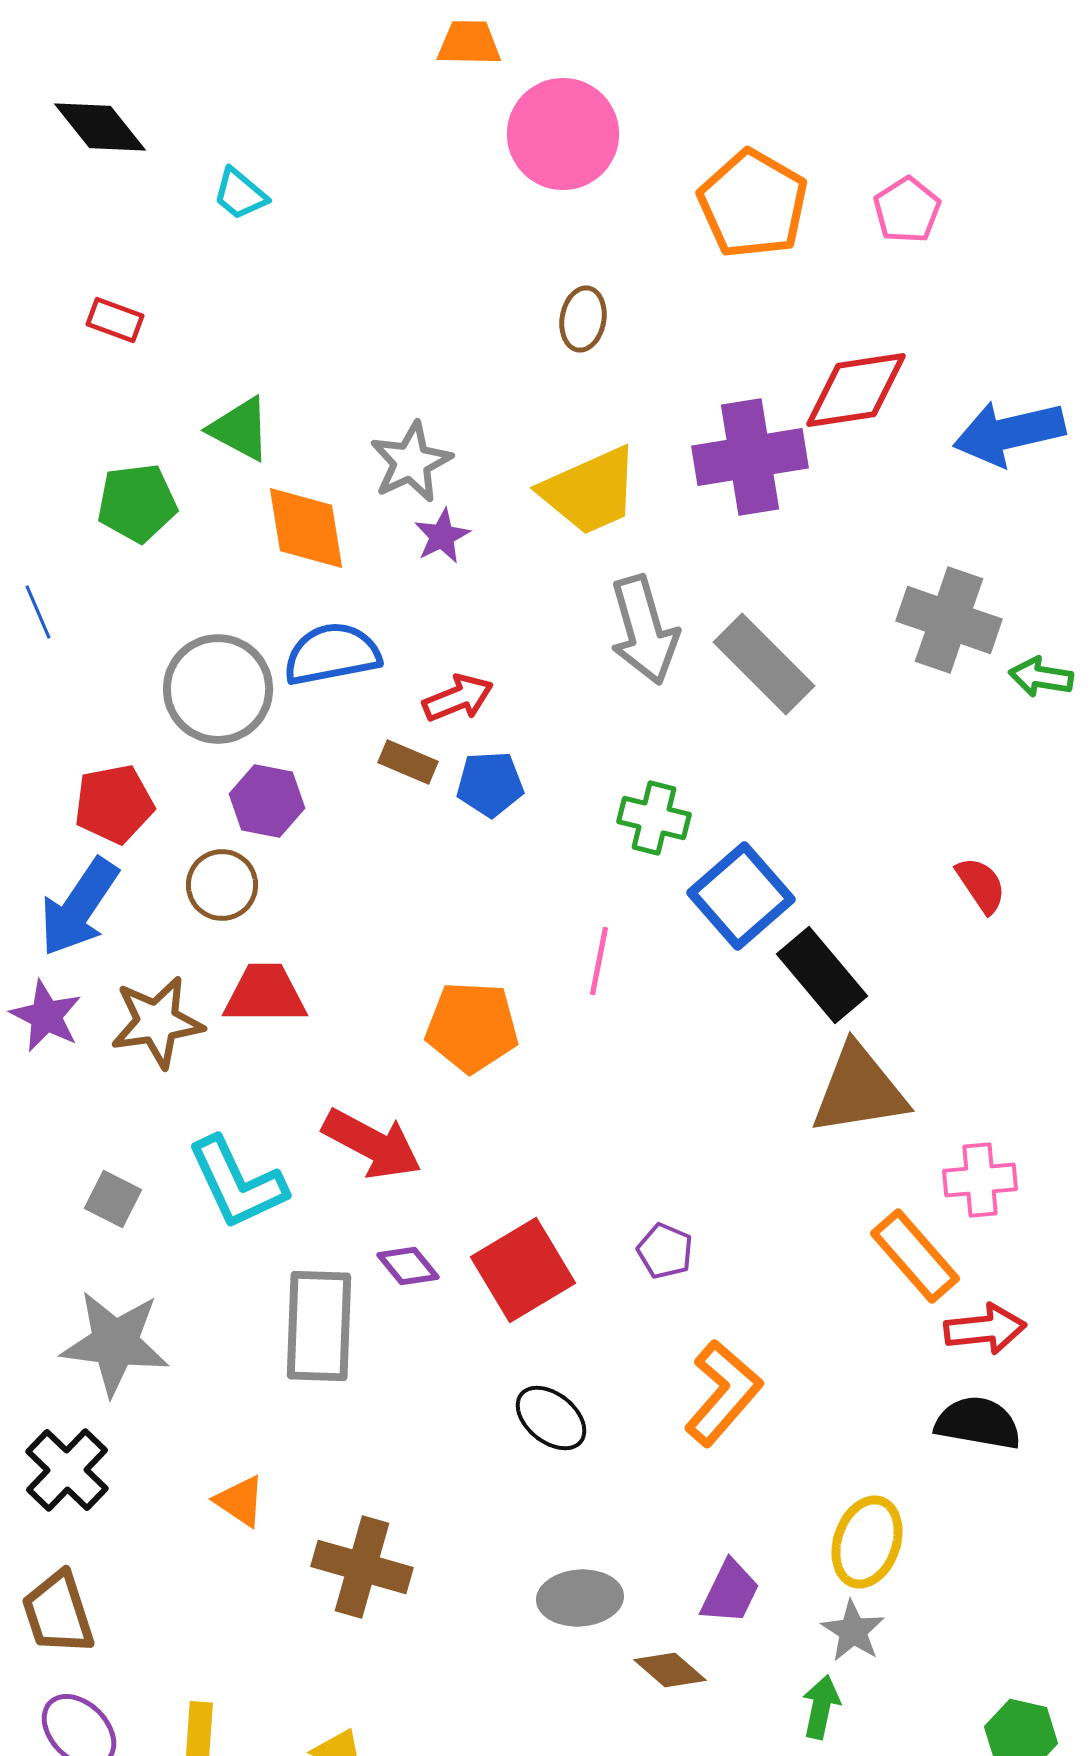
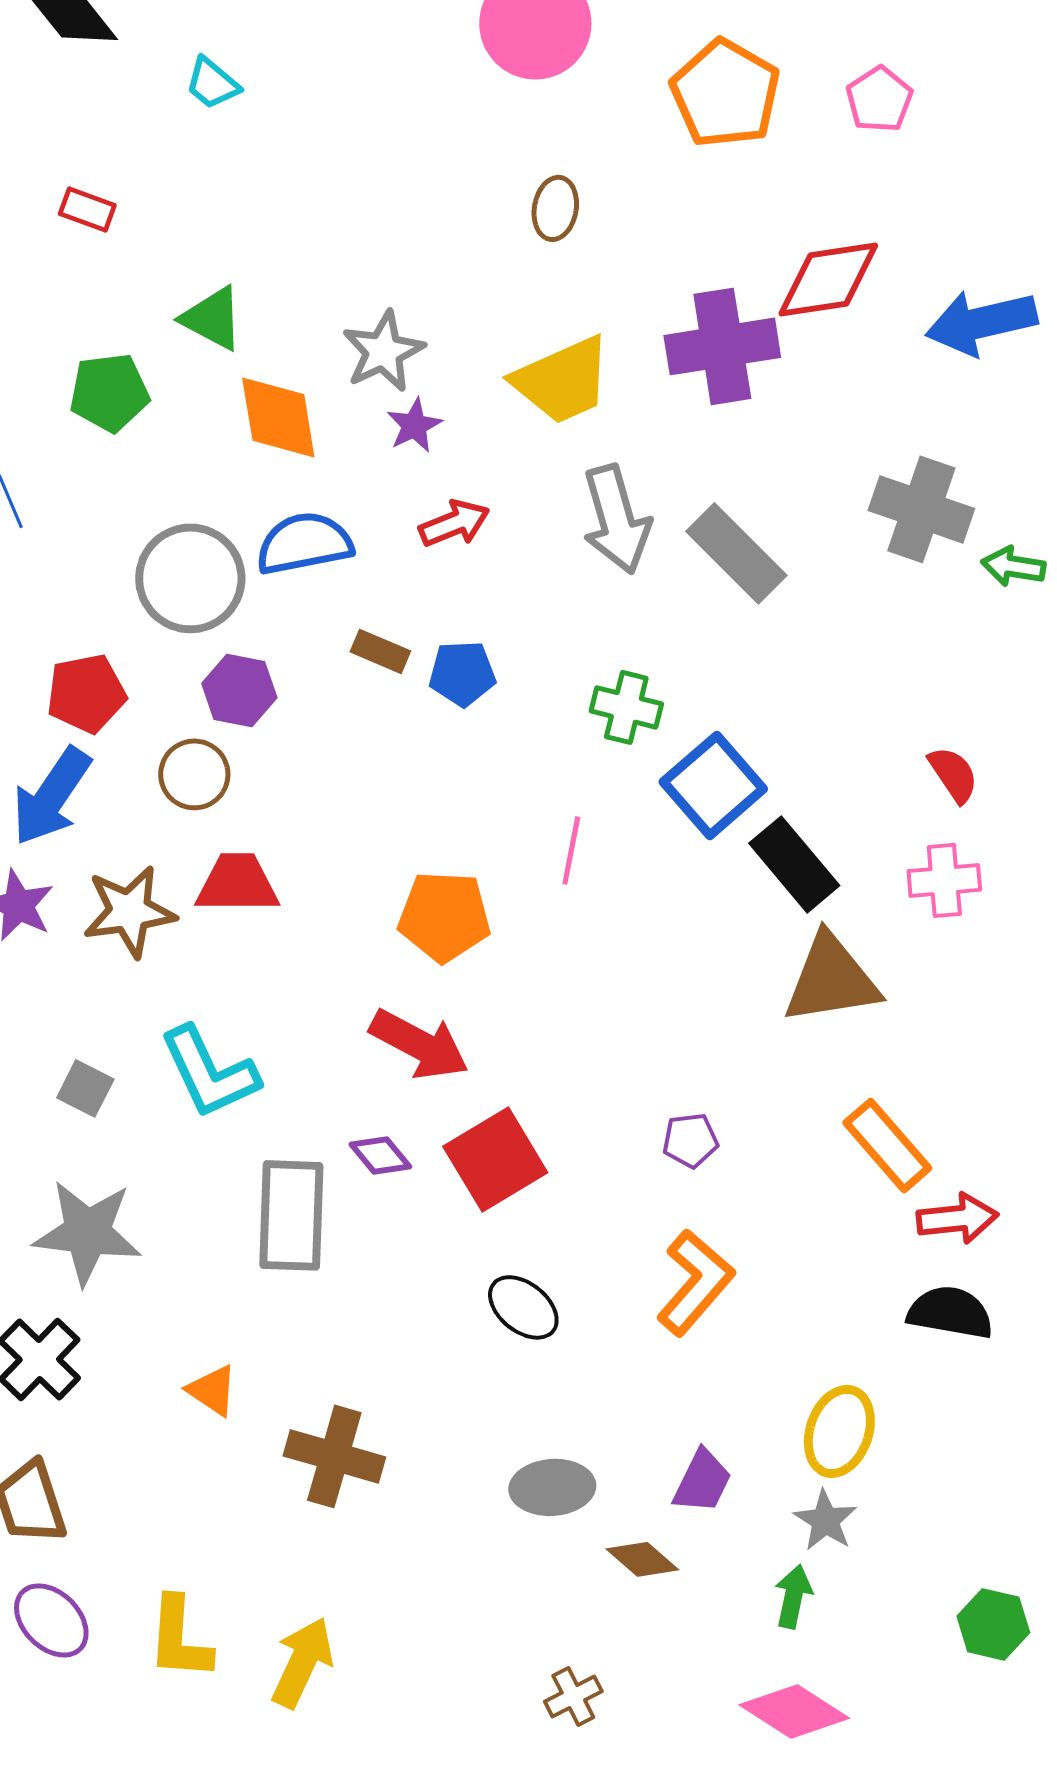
red arrow: (458, 698) -> (454, 523), moved
red arrow: (372, 1144) -> (419, 1044), moved
pink cross: (980, 1180) -> (944, 880), moved
purple pentagon: (665, 1251) -> (690, 1140), moved, turned -30

